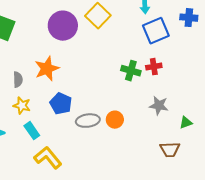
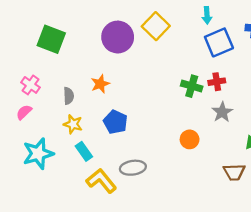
orange star: (47, 69) -> (100, 84), size x0.7
gray star: (159, 106) -> (222, 112), moved, turned 30
orange circle: (115, 120) -> (190, 139), moved
gray ellipse: (88, 121) -> (133, 168), moved

